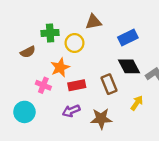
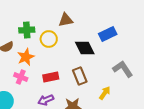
blue rectangle: (128, 37) -> (108, 34), moved
black diamond: (129, 66) -> (85, 48), moved
orange star: (60, 67) -> (26, 57), moved

